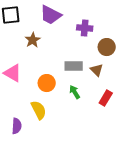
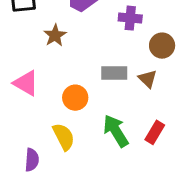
green arrow: (75, 92) -> (116, 131), moved, size x1.6
red rectangle: (106, 98) -> (155, 132), moved

